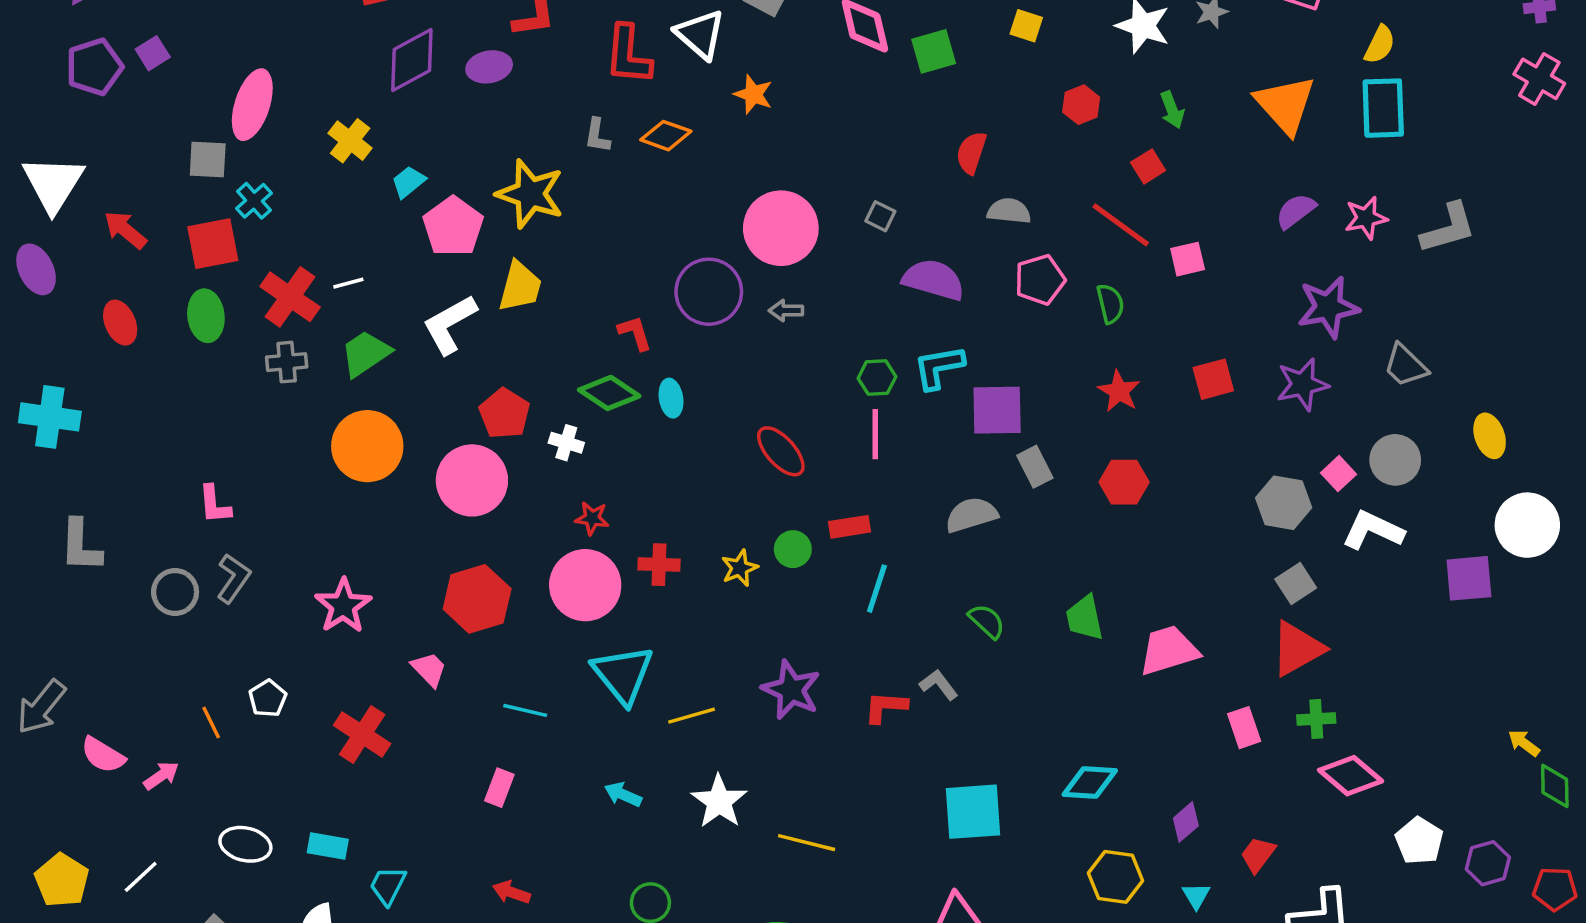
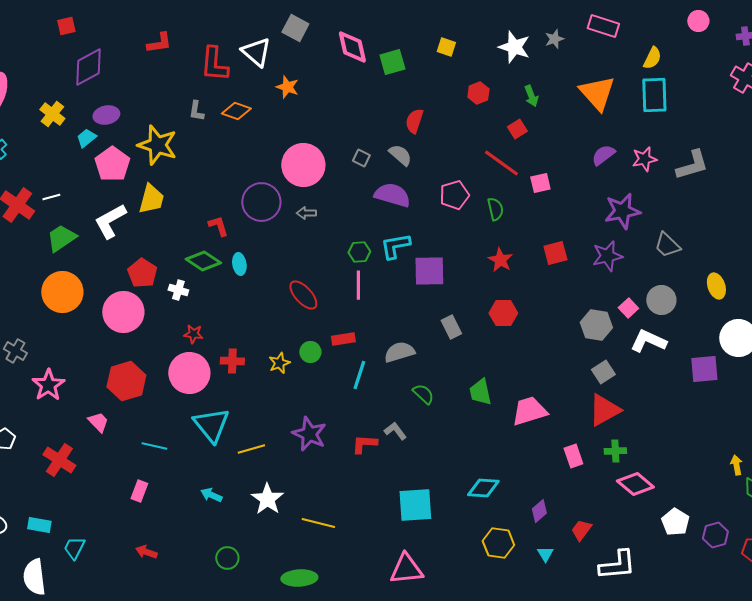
purple ellipse: (489, 67) -> (106, 115), moved
gray semicircle: (1009, 211) -> (400, 155), moved, turned 35
gray cross: (287, 362) -> (15, 351), moved, turned 35
gray rectangle: (1035, 467) -> (451, 327), moved
gray semicircle: (971, 515) -> (399, 352), moved
yellow arrow: (1524, 743) -> (736, 465), turned 42

